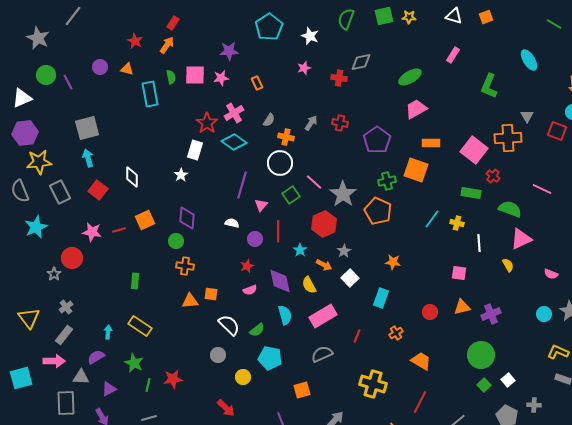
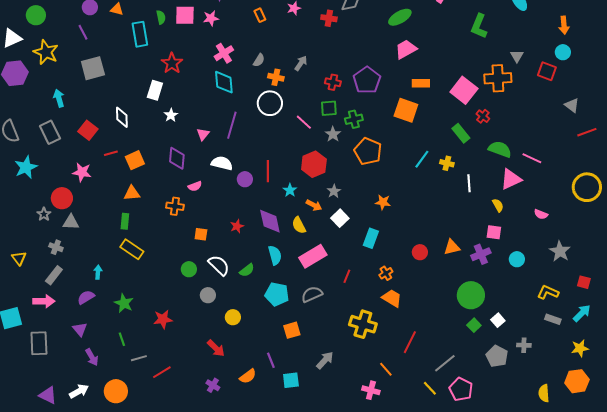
purple line: (68, 82) -> (83, 32), moved
orange rectangle: (257, 83) -> (260, 15), moved
red star: (207, 123) -> (172, 63), moved
red cross: (340, 123) -> (333, 82), moved
gray square: (87, 128) -> (93, 68), moved
cyan diamond: (234, 142) -> (224, 82), turned 50
white rectangle: (195, 150) -> (155, 90), moved
cyan arrow: (88, 158) -> (59, 98), moved
yellow star: (39, 162) -> (46, 52), moved, turned 30
green cross: (387, 181) -> (354, 119), moved
pink line: (542, 189) -> (532, 158), moved
green rectangle: (471, 193) -> (461, 133), turned 42
gray star: (343, 194) -> (333, 134), size x0.6
green square: (291, 195) -> (329, 108), moved, turned 30
pink triangle: (261, 205) -> (203, 134), moved
white semicircle: (232, 223) -> (222, 163), size x1.5
red line: (119, 230) -> (111, 153), moved
green circle: (176, 241) -> (189, 269), moved
red star: (247, 266) -> (237, 226), moved
pink square: (459, 273) -> (494, 232), moved
pink semicircle: (250, 290) -> (195, 186), moved
orange triangle: (190, 301) -> (132, 193), moved
gray cross: (66, 307) -> (56, 247), turned -32
cyan circle: (544, 314) -> (517, 259), moved
yellow triangle: (29, 318) -> (19, 258), size x0.7
yellow rectangle: (140, 326) -> (132, 249), moved
cyan pentagon: (270, 358) -> (277, 294), moved
orange trapezoid: (421, 361) -> (392, 298), moved
gray triangle: (81, 377) -> (71, 222), moved
green line: (148, 385) -> (122, 339), moved, turned -32
purple triangle: (109, 389) -> (80, 329), moved, turned -42
gray rectangle: (66, 403) -> (39, 343), moved

